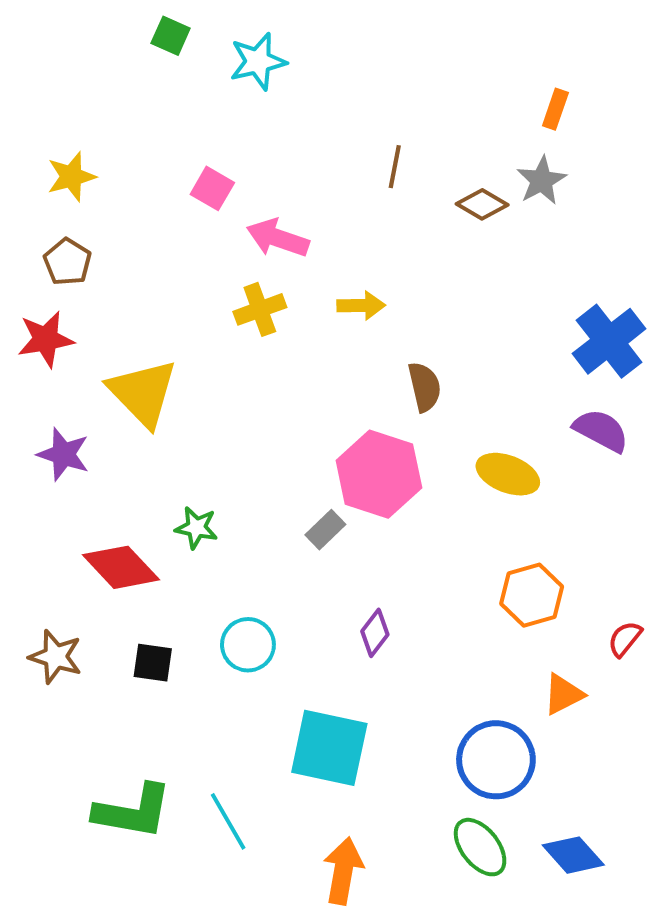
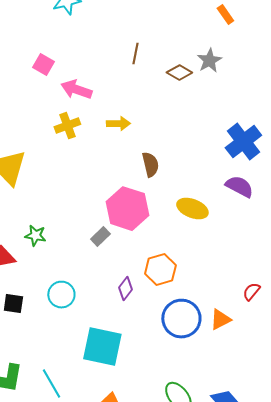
orange rectangle: (555, 109) -> (225, 15), moved, turned -54
orange hexagon: (532, 595) -> (160, 270), moved
blue circle: (496, 760) -> (181, 319), moved

